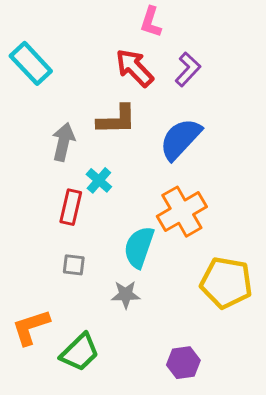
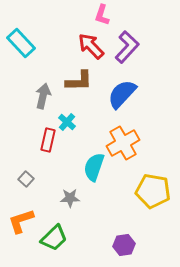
purple L-shape: (188, 69) -> (127, 47), size x1.4
gray square: (74, 265) -> (26, 179), moved, turned 35
gray star: (126, 295) -> (70, 198), moved

